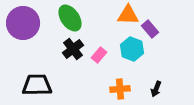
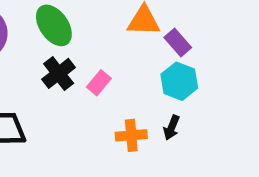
cyan hexagon: (132, 49) -> (179, 81), moved
black arrow: (156, 89) -> (172, 128), moved

